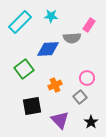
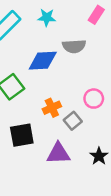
pink rectangle: (89, 25) -> (96, 15), moved
gray square: (80, 97) -> (73, 121), moved
purple triangle: (60, 120) -> (58, 153), turned -48

